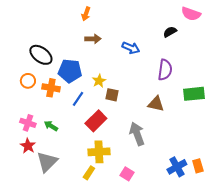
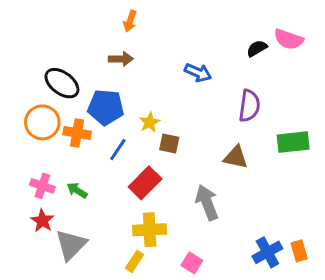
pink semicircle: (191, 14) -> (289, 39), moved
brown arrow: (93, 39) -> (121, 59), moved
orange circle: (28, 81) -> (42, 122), size x1.5

